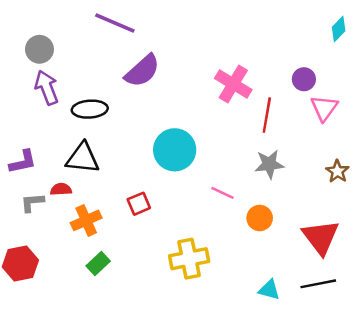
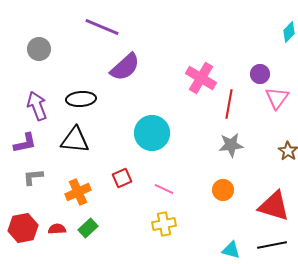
purple arrow: (47, 88) -> (37, 106), moved
red semicircle: (61, 189) -> (57, 229), moved
pink line: (223, 193) -> (164, 189), moved
red triangle: (321, 237) -> (274, 206), turned -36
yellow cross: (189, 259) -> (164, 224), size x0.7

